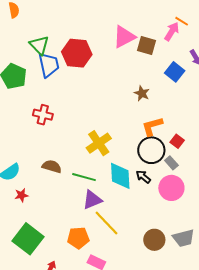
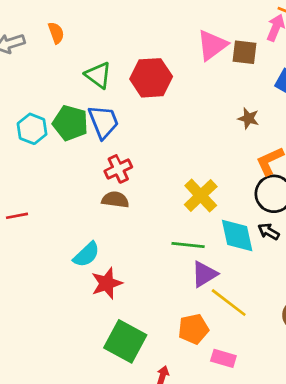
blue trapezoid: (49, 65) -> (103, 122), moved
red cross: (43, 115) -> (118, 169), turned -30
brown semicircle: (52, 166) -> (115, 200), moved
red star: (21, 195) -> (107, 283), size x1.6

